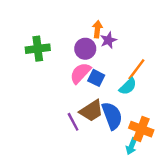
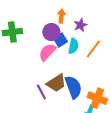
purple star: (108, 40) -> (80, 25), moved
blue square: (96, 78) -> (60, 40), moved, turned 32
cyan semicircle: (128, 86) -> (73, 46), moved, turned -35

